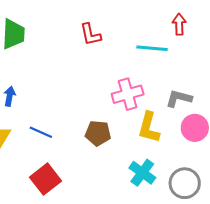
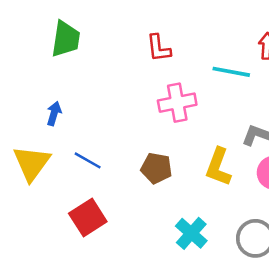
pink cross: (128, 94) -> (177, 103), moved
cyan cross: (142, 173) -> (191, 233), moved

